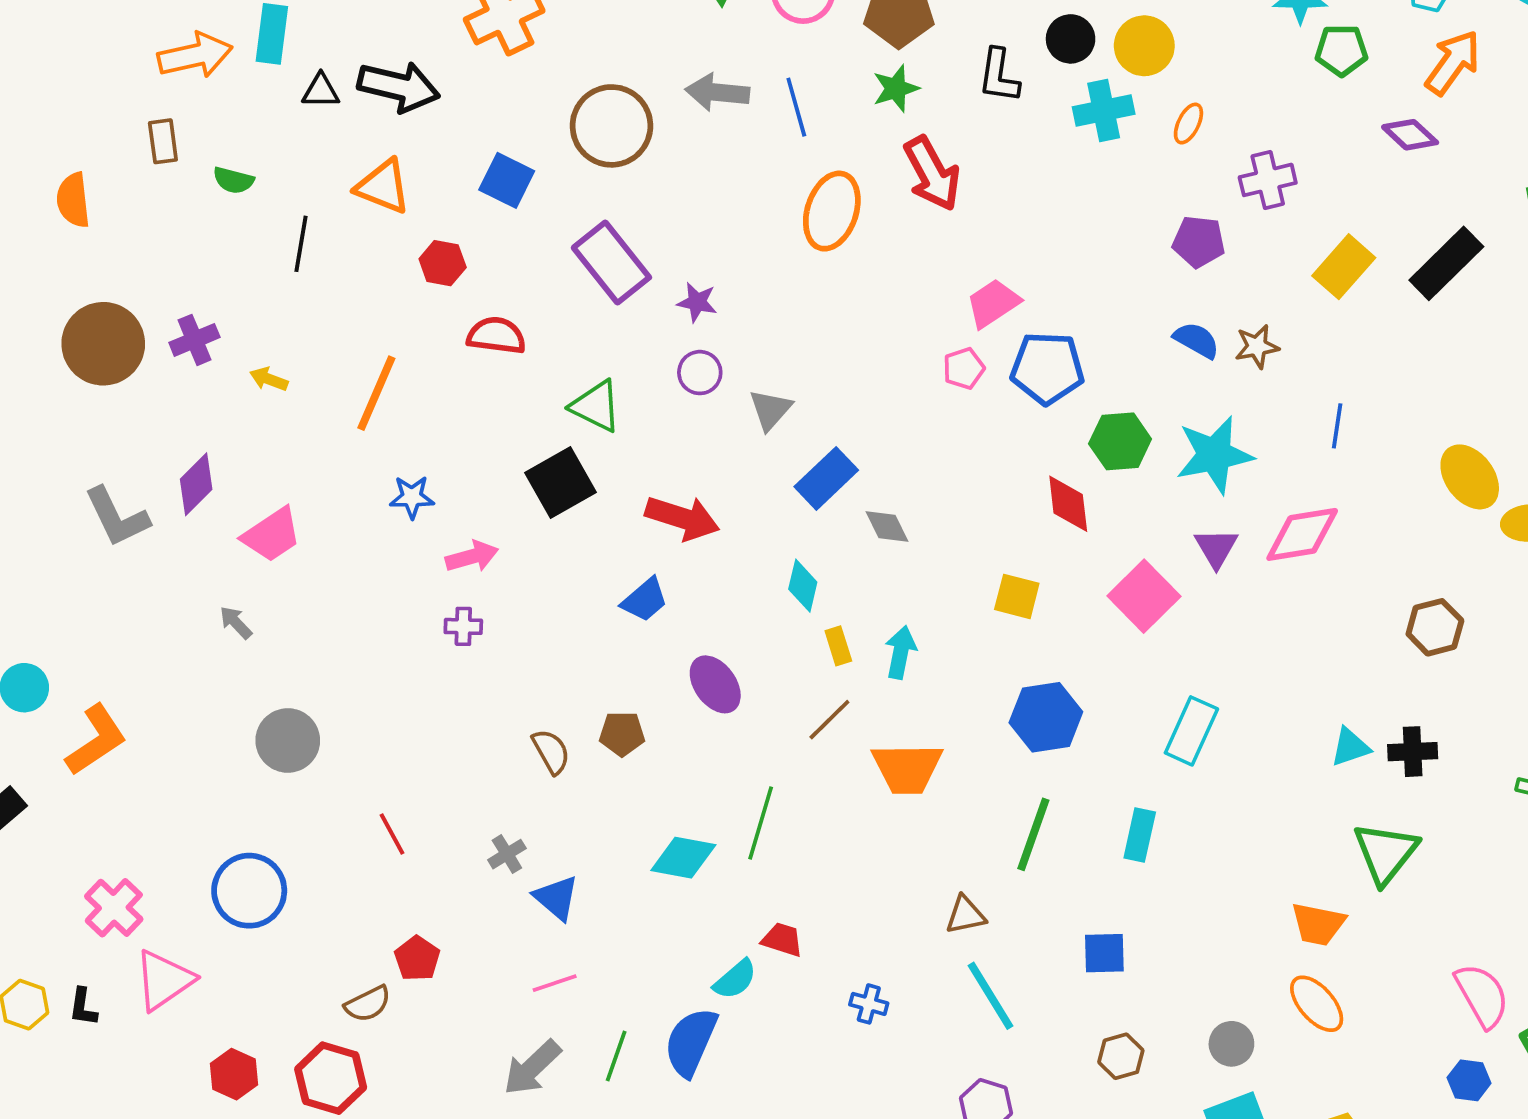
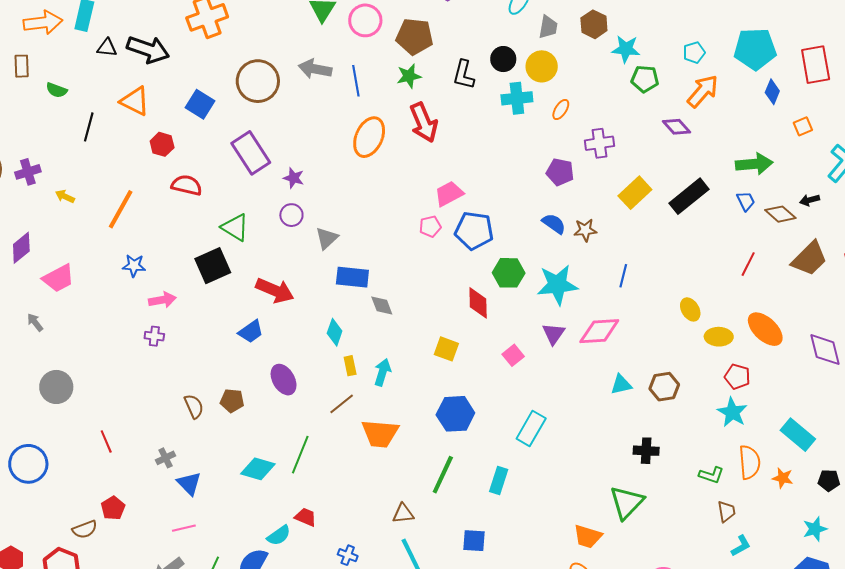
yellow ellipse: (1470, 477) -> (690, 309), size x0.7
blue rectangle: (826, 478) -> (352, 277), turned 44
pink square: (1144, 596) -> (513, 355), size x0.6
cyan triangle: (1350, 747) -> (621, 385), moved

